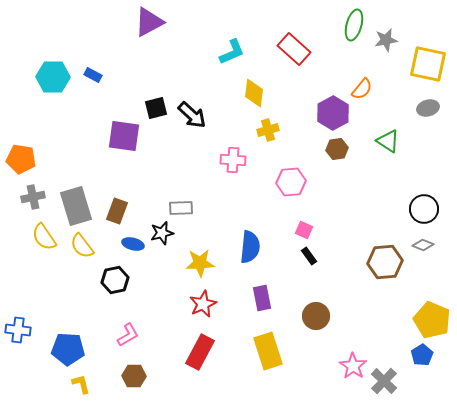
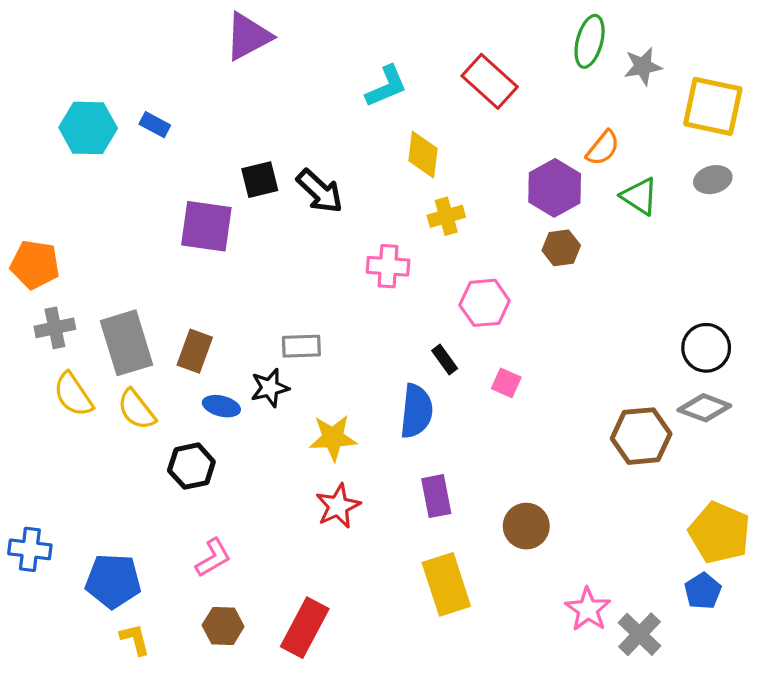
green triangle: (388, 141) -> (640, 196), moved
gray diamond: (423, 245) -> (704, 408), size x1.4
black rectangle: (309, 256) -> (445, 359), moved
red rectangle: (200, 352) -> (305, 628), moved

